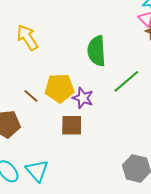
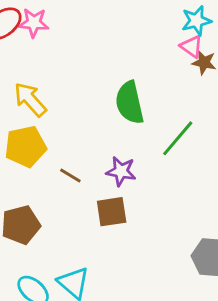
yellow pentagon: (60, 88) -> (26, 147), moved
brown line: (31, 96) -> (70, 175), moved

